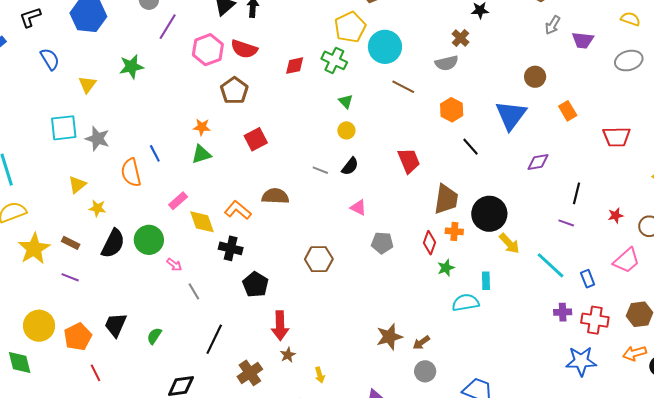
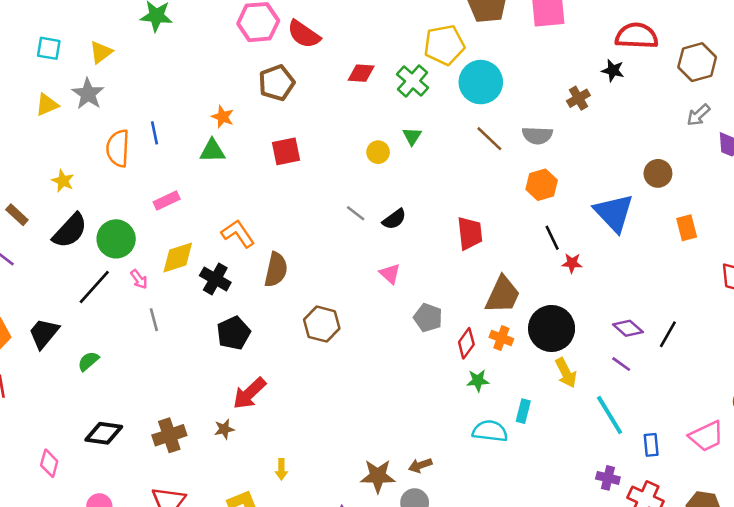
gray semicircle: (447, 63) -> (537, 135), moved
yellow triangle: (87, 84) -> (101, 52), moved
blue triangle: (511, 115) -> (614, 213), turned -36
cyan square: (64, 128) -> (49, 48), moved, size x0.7
yellow circle: (346, 130) -> (378, 152), moved
purple diamond: (538, 162) -> (628, 328), moved, turned 35
yellow triangle: (77, 185) -> (47, 105), moved
brown semicircle: (275, 196) -> (276, 270), moved, turned 84
red star: (616, 216) -> (572, 263), moved
yellow diamond: (202, 222) -> (178, 257), moved, turned 76
purple line: (566, 223) -> (621, 364), moved
gray pentagon: (382, 243) -> (428, 318), moved
red arrow: (280, 326) -> (249, 393), turned 32
brown star: (389, 337) -> (378, 476), moved
black line: (214, 339) -> (94, 287), moved
brown star: (288, 355) -> (224, 429), moved
brown cross: (250, 373) -> (169, 435), moved

